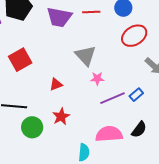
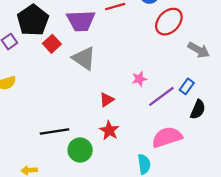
gray triangle: (86, 56) -> (84, 58), moved
red square: (20, 60) -> (52, 44), moved, size x0.7
red triangle: (56, 84) -> (107, 100), moved
black semicircle: (139, 129) -> (198, 109), moved

